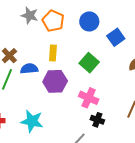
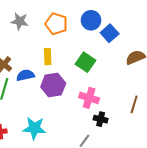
orange pentagon: (53, 21) -> (56, 24), moved
blue circle: (89, 21) -> (91, 20), moved

